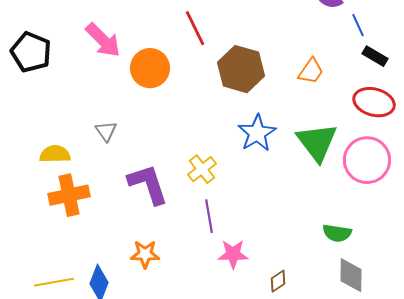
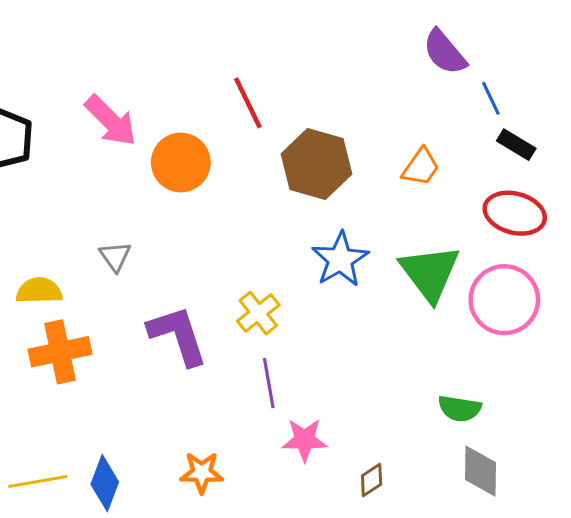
orange star: (145, 254) -> (202, 473), moved

